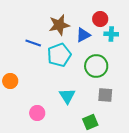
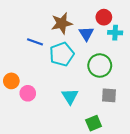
blue triangle: (83, 35) -> (86, 34), turned -35
pink circle: (37, 113) -> (28, 93), moved

